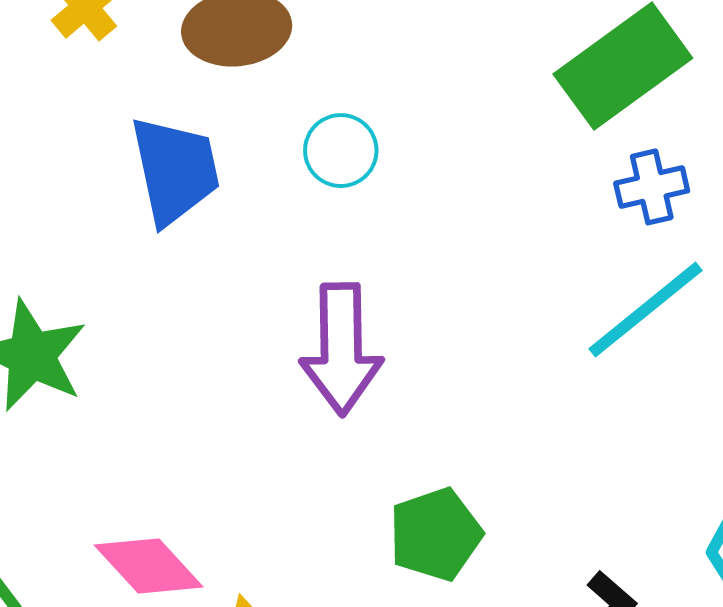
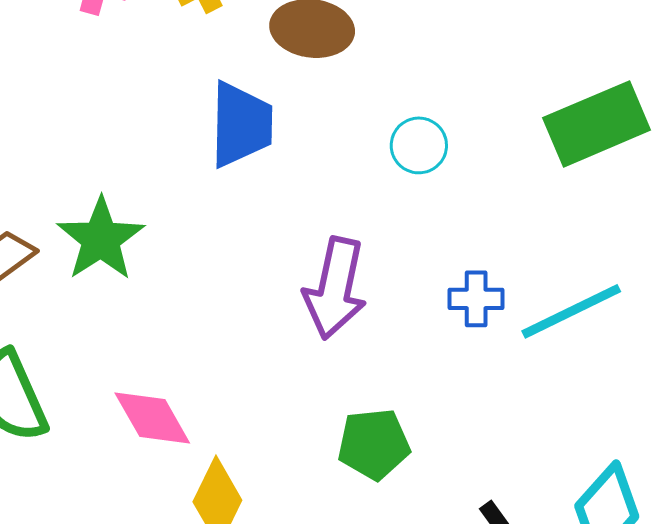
cyan circle: (341, 151) -> (419, 145), moved
blue cross: (652, 187) -> (476, 299), moved

